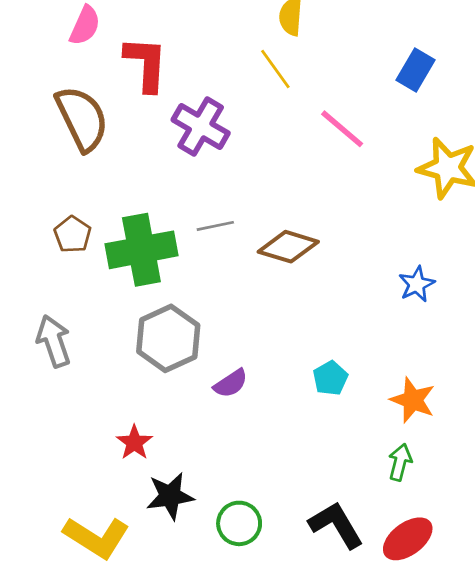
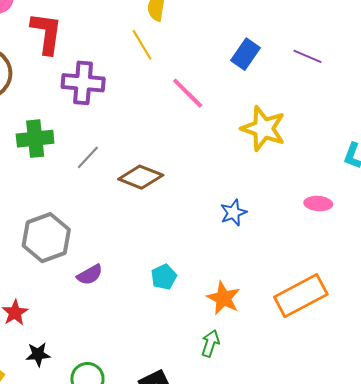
purple cross: (201, 126) -> (83, 83), turned -30
gray line: (215, 226) -> (88, 157), turned -40
green cross: (141, 250) -> (35, 139), moved, size x0.7
black star: (170, 496) -> (38, 354), size x0.7

